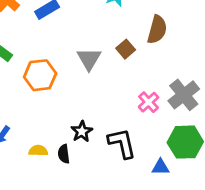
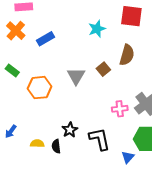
pink cross: (149, 102) -> (120, 109), turned 35
blue triangle: (160, 167) -> (128, 157), turned -48

